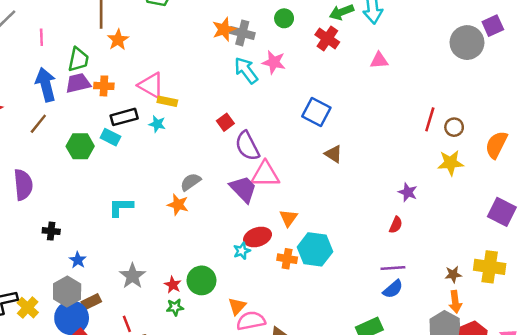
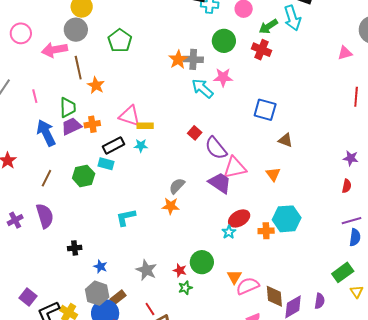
green circle: (284, 18) -> (224, 41), size x1.5
pink triangle: (379, 60) -> (345, 53), moved
brown line: (38, 124) -> (46, 178), moved
orange triangle: (288, 218) -> (273, 174), moved
blue semicircle: (393, 289) -> (355, 237), turned -30

